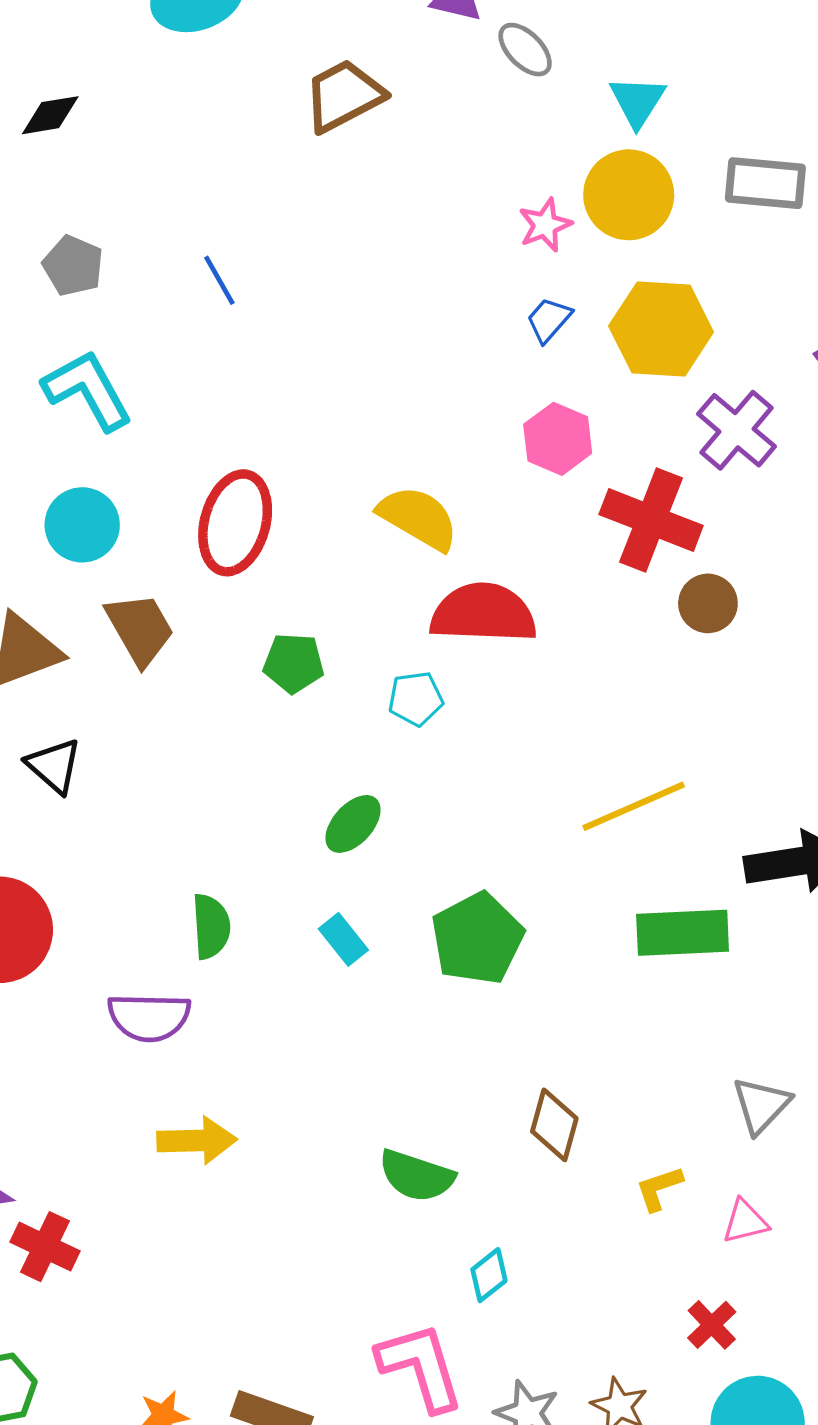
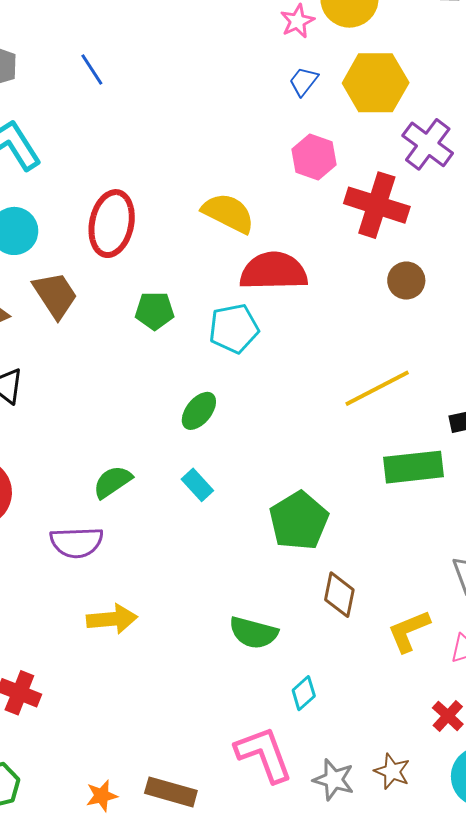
brown circle: (708, 603) -> (406, 281), moved
cyan pentagon: (416, 699) -> (234, 328), size x1.4
green semicircle: (211, 926) -> (112, 482), turned -117
green pentagon: (477, 938) -> (299, 521), moved
yellow L-shape: (659, 1188) -> (409, 631), size x1.4

